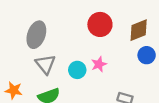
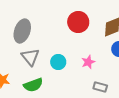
pink star: (99, 64) -> (88, 62), moved

